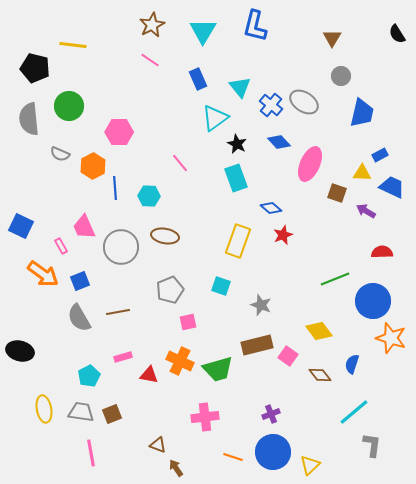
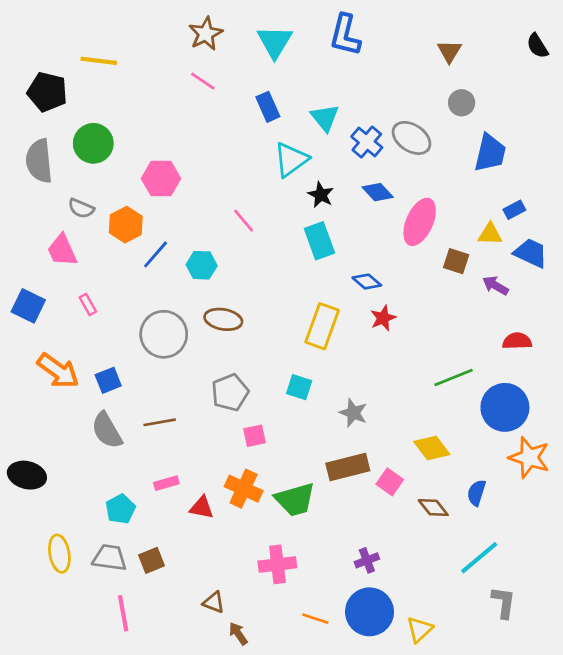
blue line: (115, 188) -> (156, 254), turned 45
pink trapezoid: (84, 227) -> (62, 250), moved
pink rectangle: (61, 246) -> (88, 304), moved

